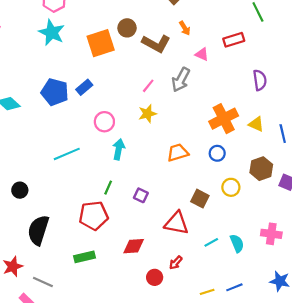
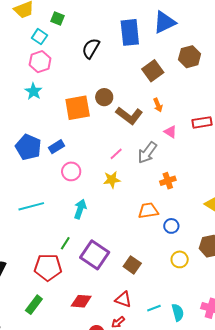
cyan star: (52, 33) -> (33, 91), size x0.7
orange cross: (224, 119) -> (168, 181), moved, size x0.6
pink circle: (104, 122) -> (71, 171), moved
orange trapezoid: (178, 153) -> (148, 211), moved
purple square: (141, 195) -> (95, 255), size x2.0
brown square: (200, 199) -> (132, 265), moved
red triangle: (176, 223) -> (123, 299), moved, size x0.7
green rectangle: (84, 257) -> (34, 305), turned -48

